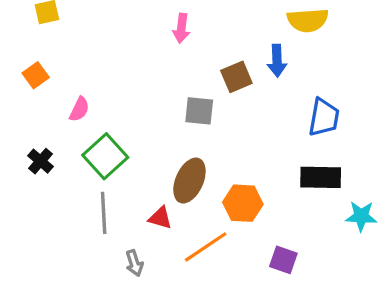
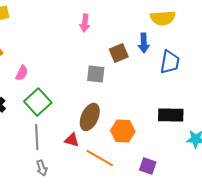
blue trapezoid: (324, 117) -> (170, 62), moved
orange line: (206, 247) -> (100, 158), turned 64
gray arrow: (134, 263) -> (42, 168), moved

